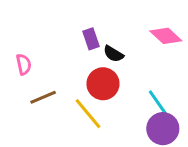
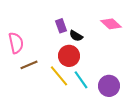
pink semicircle: (24, 64) -> (16, 43), size x1.5
cyan line: (158, 103) -> (81, 80), moved

